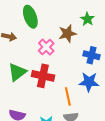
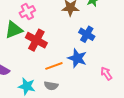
pink cross: (46, 47) -> (27, 12), moved
orange line: (68, 96) -> (54, 66), turned 66

